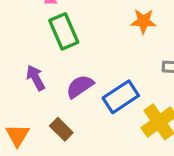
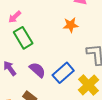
purple semicircle: (80, 86) -> (37, 70), turned 84

